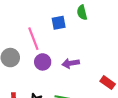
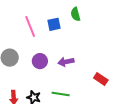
pink line: (33, 39) -> (30, 27), moved

